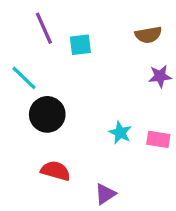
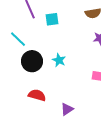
cyan star: (120, 133) -> (59, 60), moved

